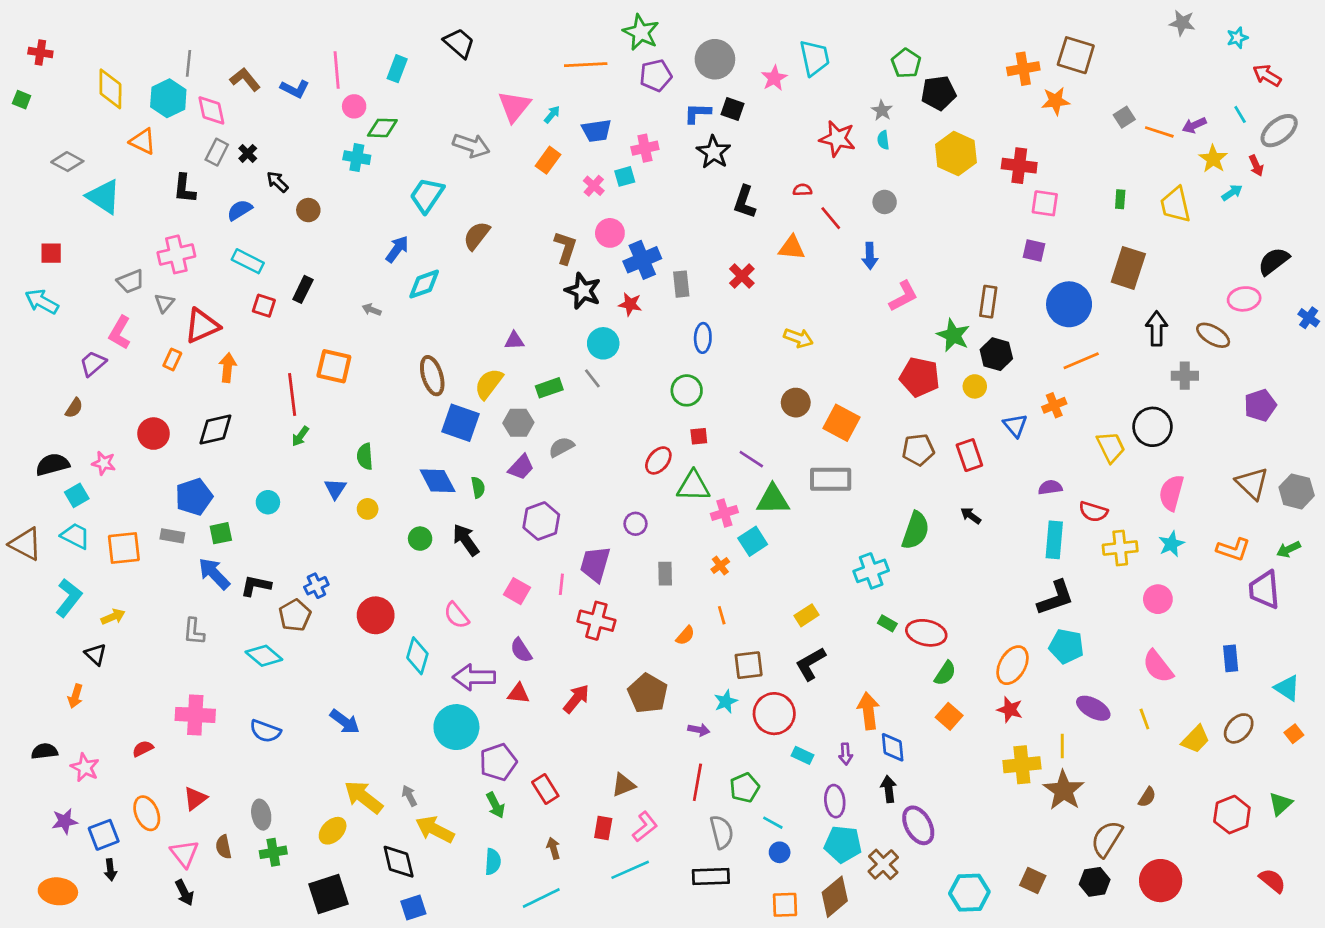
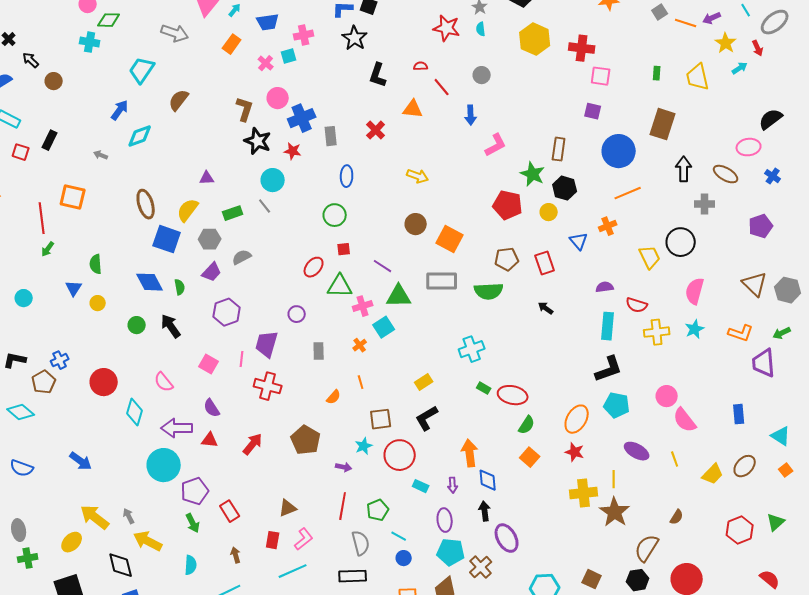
blue cross: (1309, 318) -> (773, 176), moved
green semicircle: (916, 530) -> (489, 291), moved, turned 68
pink circle: (1158, 599) -> (667, 396), moved

